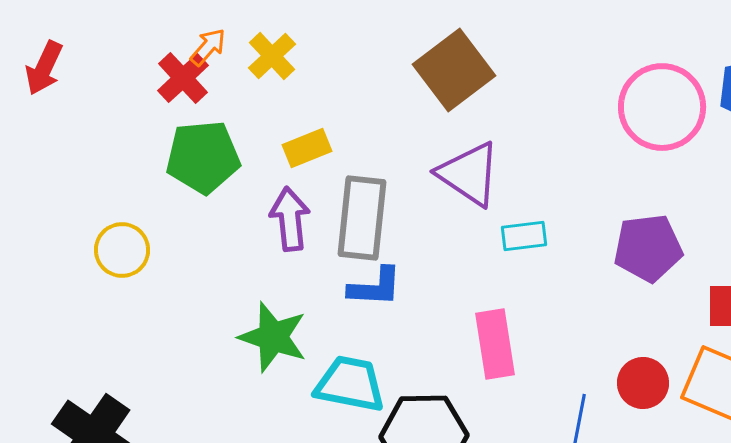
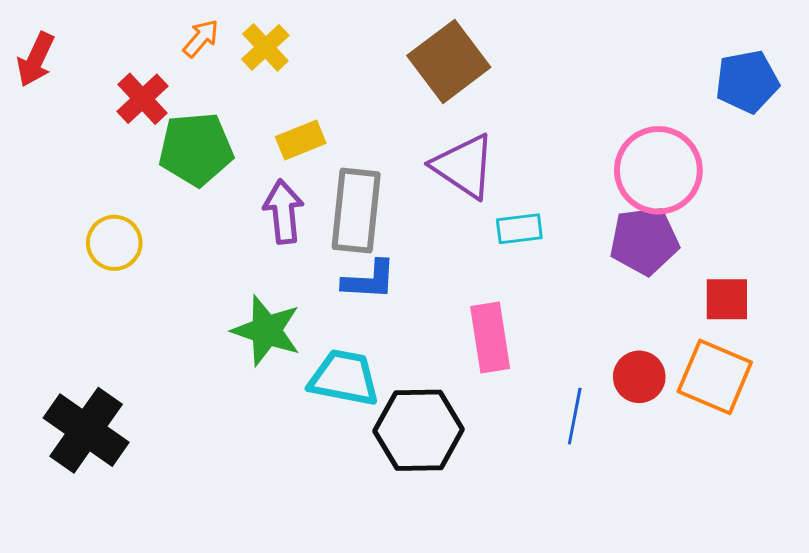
red cross: (183, 78) -> (142, 99), moved
pink circle: (662, 107) -> (658, 170), moved

